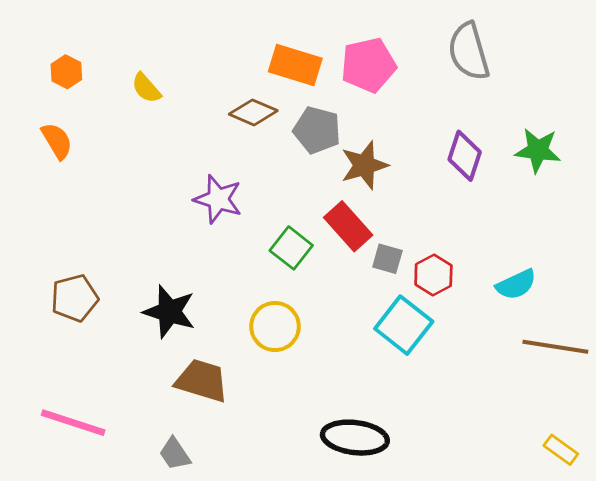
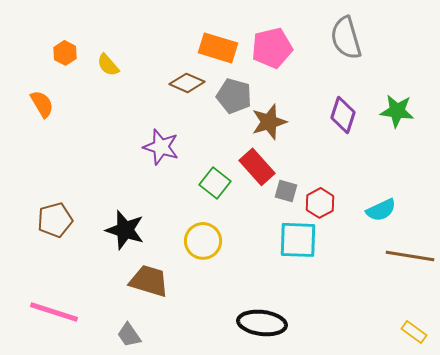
orange hexagon: (66, 72) -> (65, 53), moved
cyan square: (404, 325) -> (298, 240), turned -36

